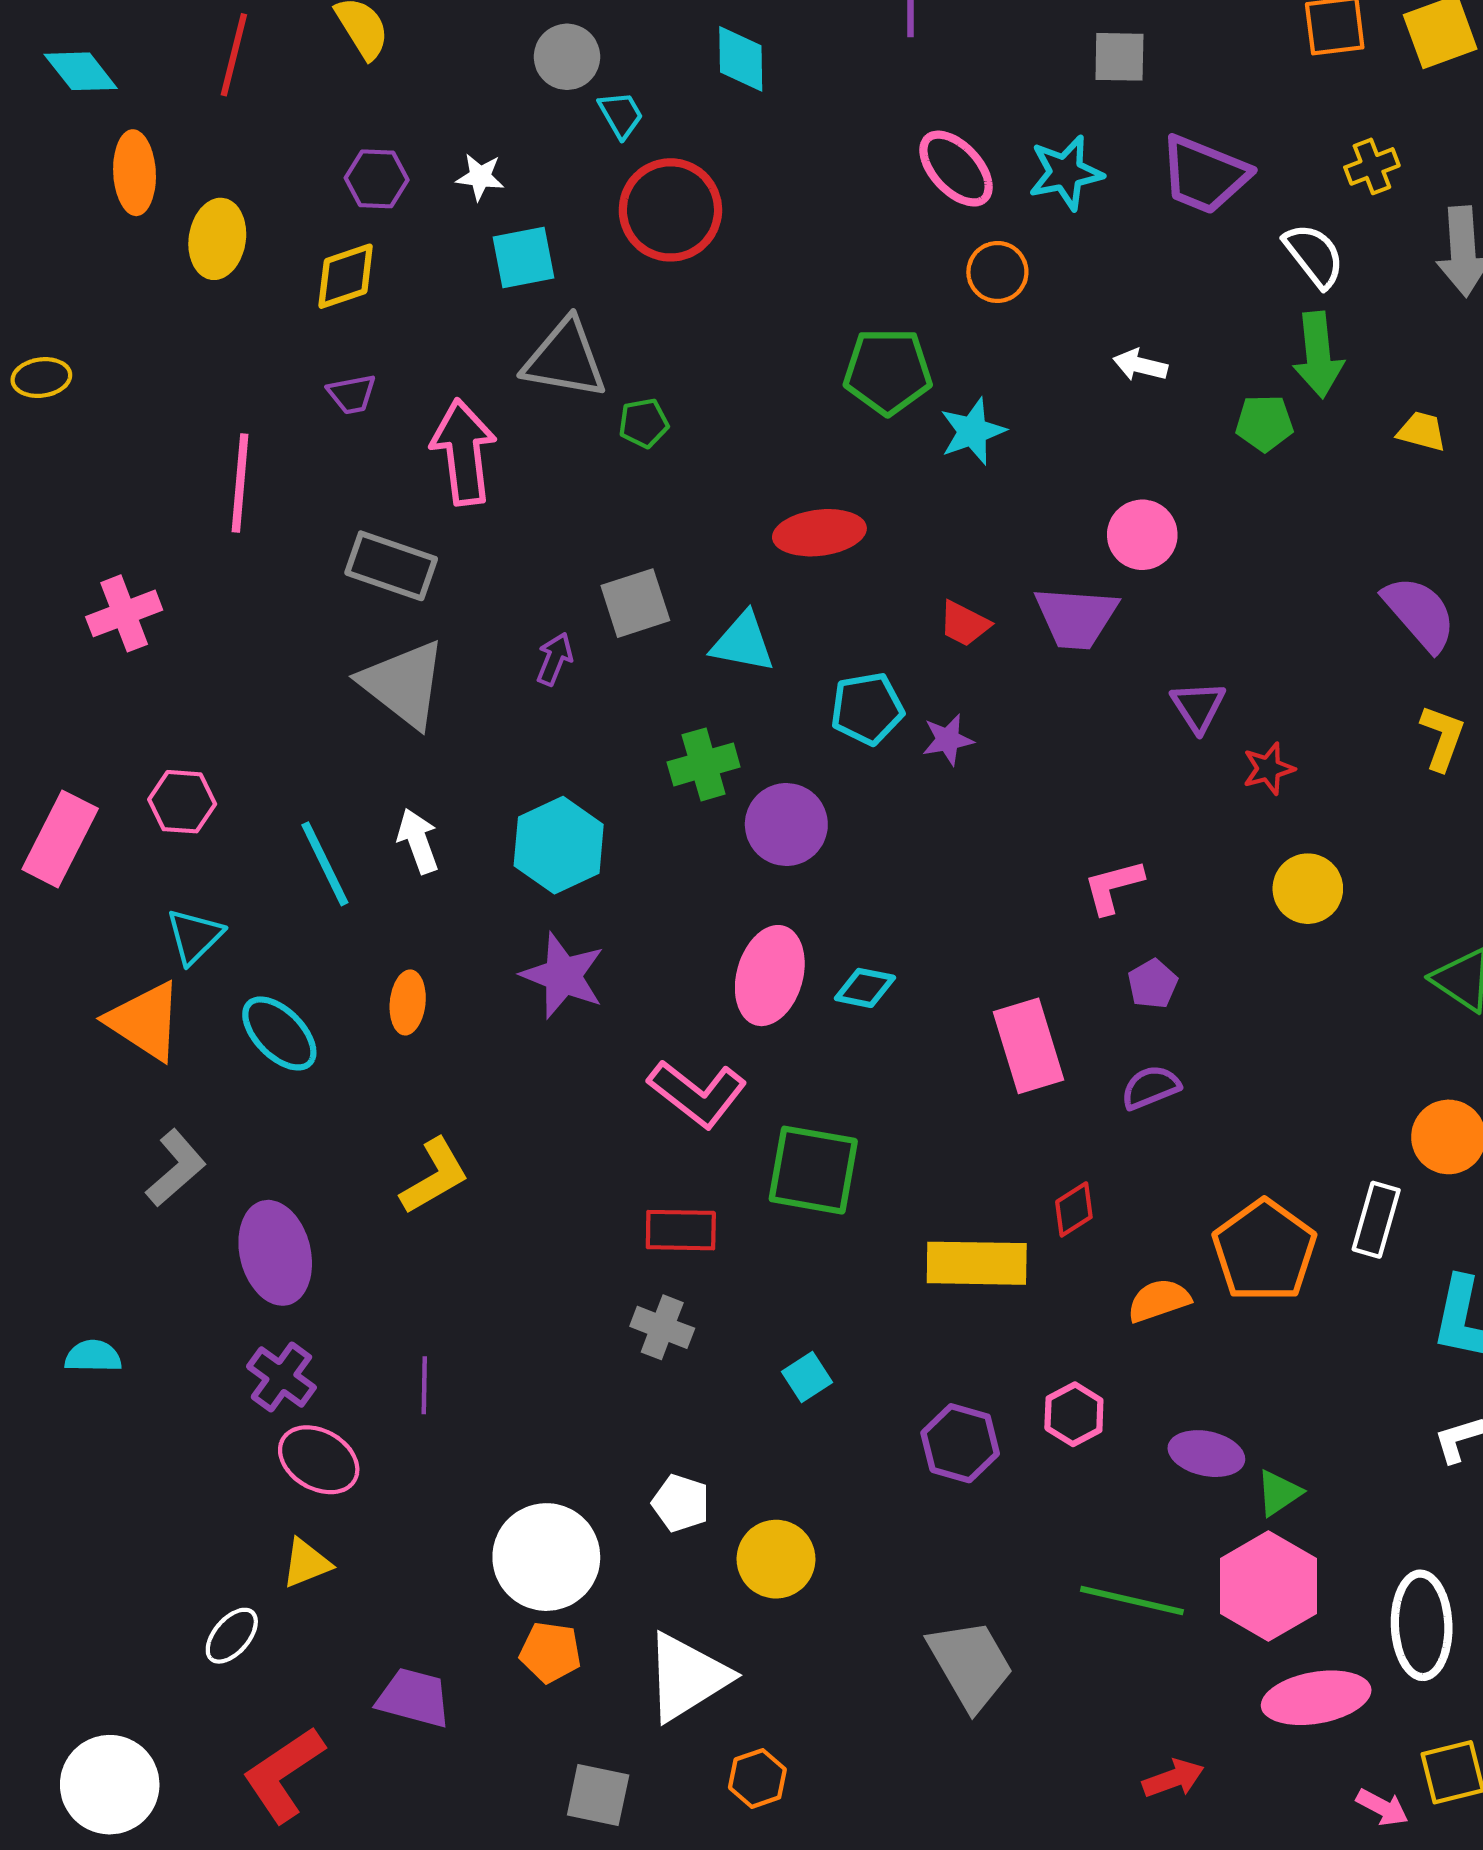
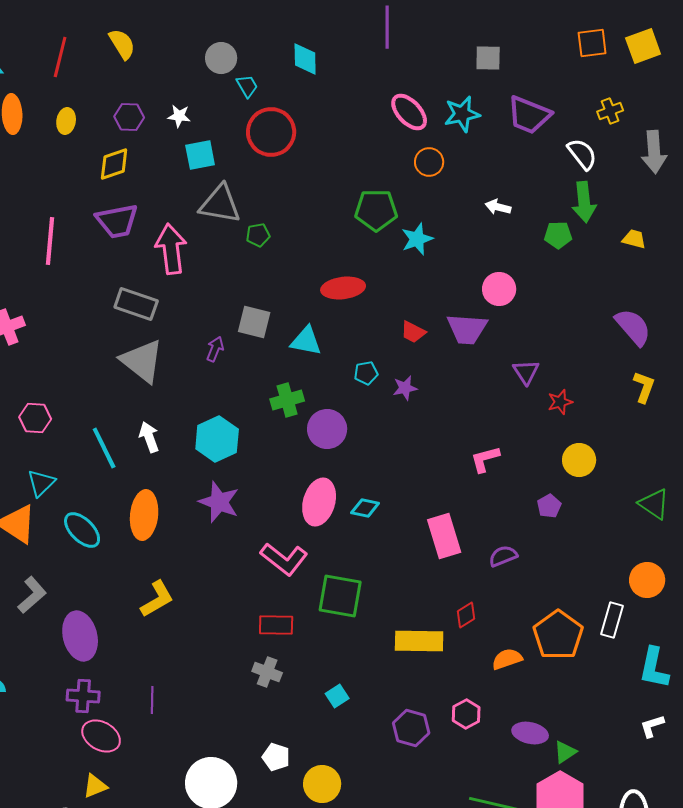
yellow ellipse: (217, 239) -> (66, 121), moved, size x0.7
purple trapezoid: (352, 394) -> (117, 221), size x1.8
pink line: (240, 483) -> (50, 241), moved
gray square: (635, 603) -> (254, 322), turned 32
cyan pentagon: (867, 709) -> (366, 373), size x0.7
purple pentagon: (1153, 984) -> (549, 506), moved
orange ellipse: (408, 1002) -> (144, 515), size x1.6
purple cross: (281, 1377) -> (83, 696), turned -32

